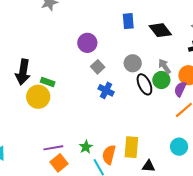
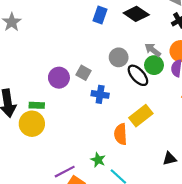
blue rectangle: (128, 21) -> (100, 15), turned 42
purple circle: (87, 43) -> (59, 78), moved
yellow rectangle: (131, 147) -> (141, 116), moved, turned 65
orange semicircle: (109, 155) -> (121, 134), moved

